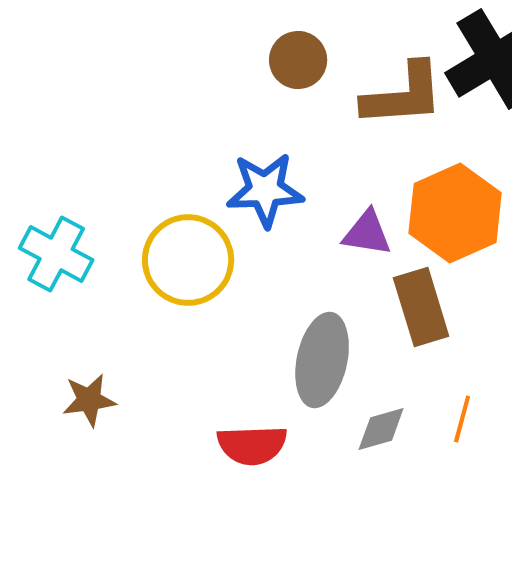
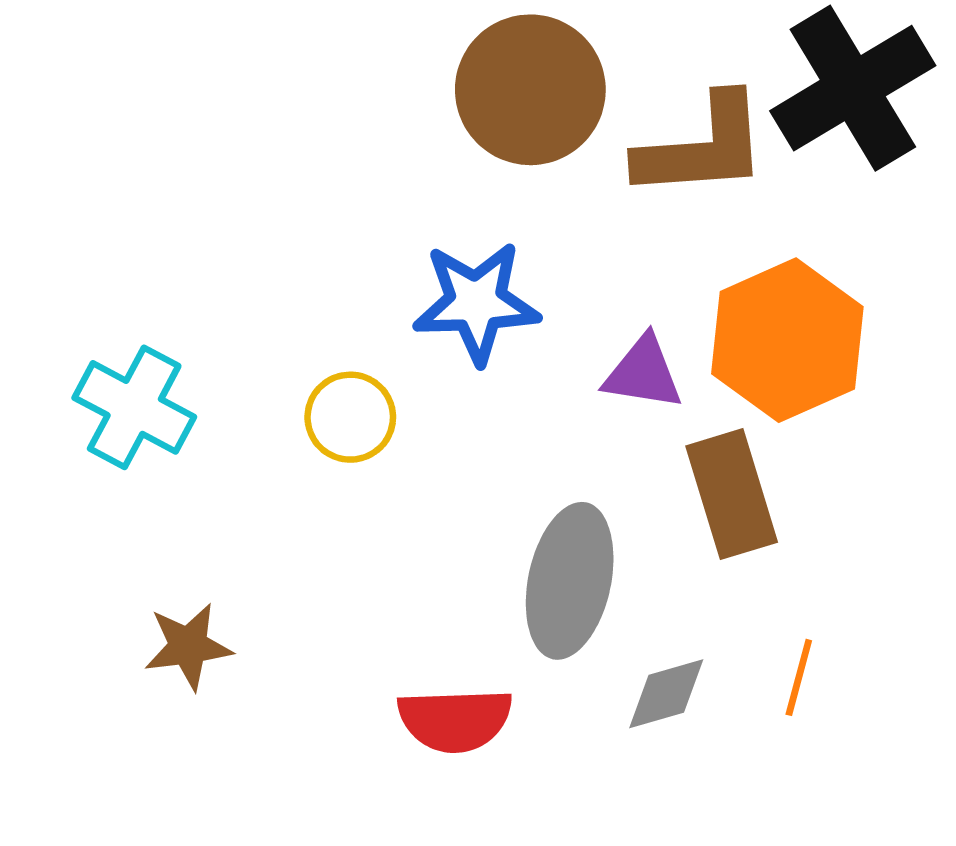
brown circle: (298, 60) -> (530, 90), size x1.6
yellow circle: (188, 260) -> (350, 417), size x0.6

